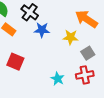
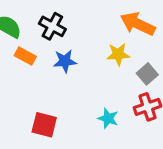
blue star: (42, 30) -> (65, 61), moved
red square: (15, 62) -> (44, 125), moved

